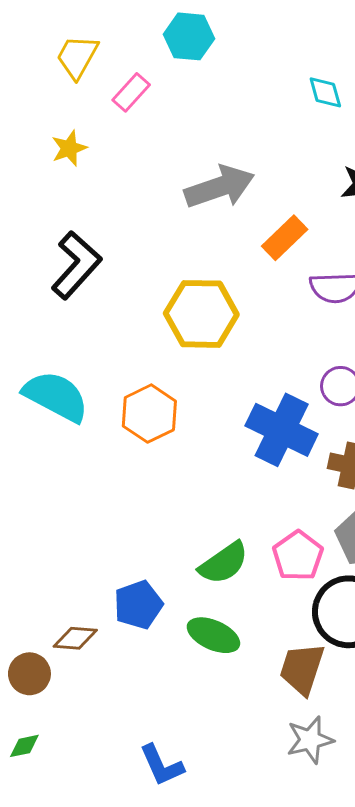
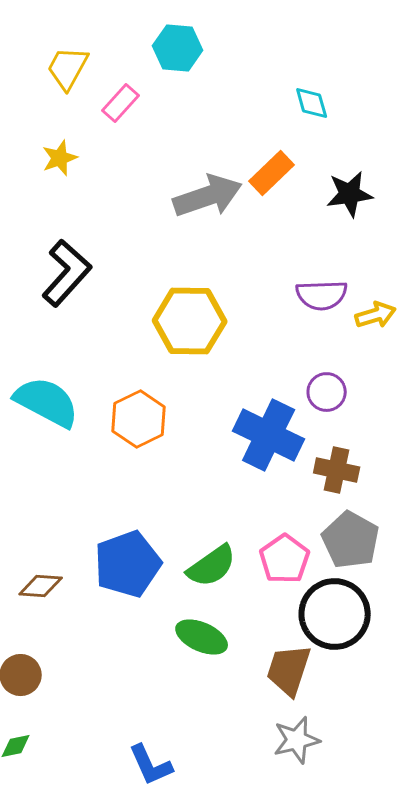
orange rectangle: (285, 238) -> (272, 173), moved
blue pentagon: (138, 605) -> (128, 564), moved, size x1.4
brown diamond: (75, 638) -> (41, 586), moved

